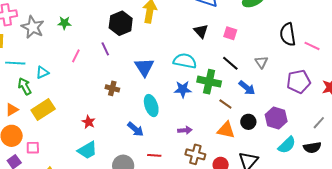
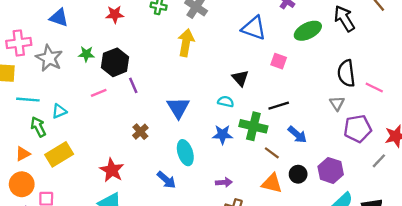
black hexagon: (121, 23) -> (115, 62), moved
black triangle: (201, 31) -> (240, 78), moved
pink square: (230, 33) -> (279, 61), moved
pink line: (76, 56) -> (99, 93), turned 40
cyan semicircle: (185, 61) -> (226, 102), size x0.6
gray triangle: (261, 62) -> (337, 103), moved
black line: (230, 63) -> (279, 106), turned -60
brown cross: (112, 88) -> (140, 132), turned 32
red star: (89, 122) -> (112, 170), size x1.5
gray line: (319, 123) -> (379, 161), moved

